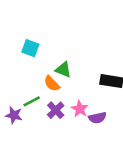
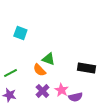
cyan square: (30, 48) -> (20, 33), moved
green line: (32, 101) -> (10, 73), moved

